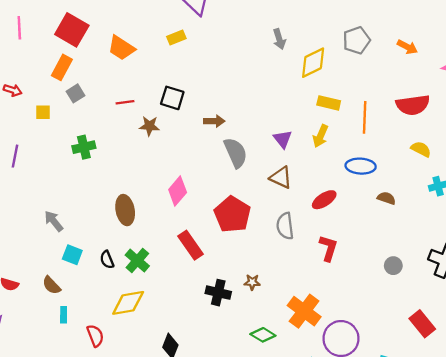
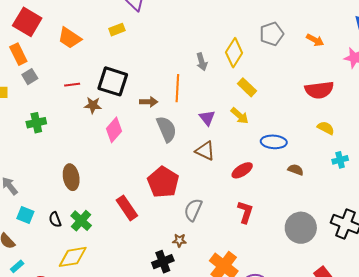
gray arrow: (279, 39) -> (202, 62), moved
yellow diamond: (313, 63) -> (234, 53), turned -32
orange rectangle: (62, 67) -> (18, 54), turned -55
black square: (172, 98) -> (113, 81), size x1.4
yellow rectangle: (329, 103) -> (247, 87), turned 30
orange line: (365, 117) -> (177, 88), moved
yellow arrow: (320, 136) -> (240, 116), turned -72
pink diamond: (178, 191) -> (114, 130), moved
gray semicircle: (285, 226) -> (193, 210), moved, turned 30
gray circle: (393, 266) -> (301, 228), size x2.0
black cross: (218, 293) -> (163, 262), moved, turned -35
cyan rectangle: (64, 315) -> (17, 266), turned 48

